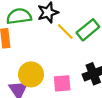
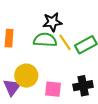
green semicircle: (19, 16) -> (45, 40), moved

